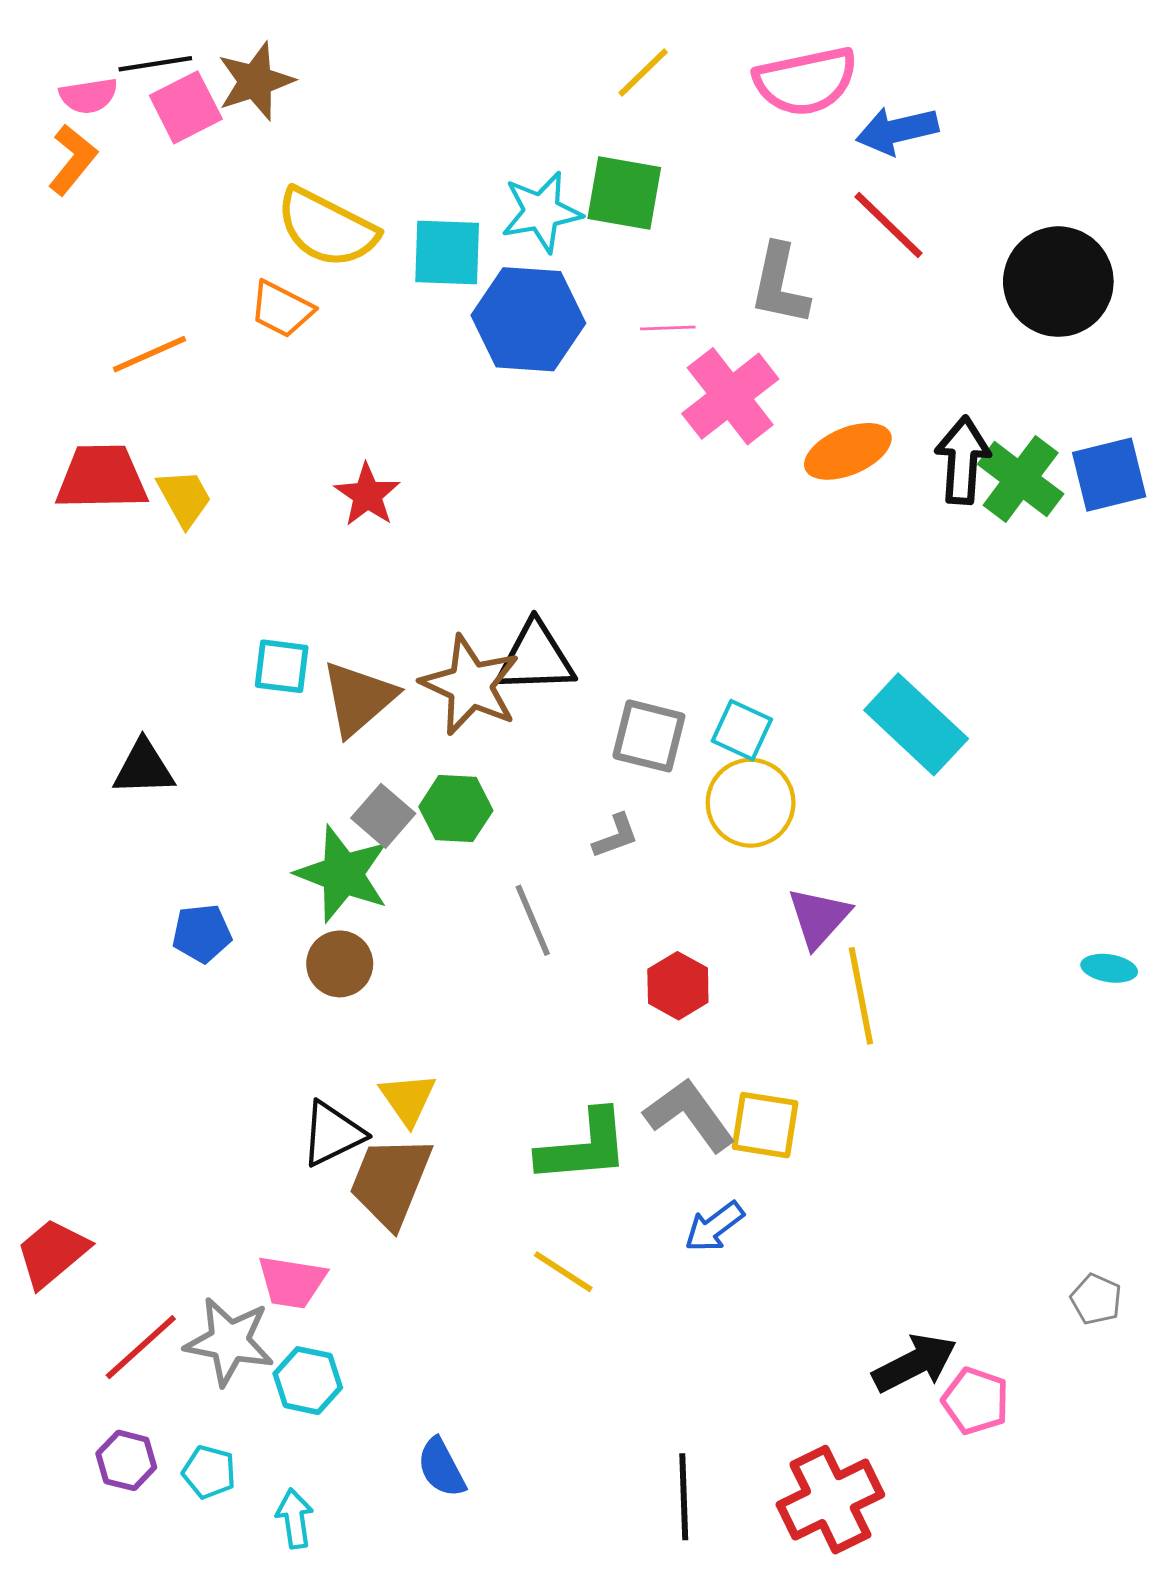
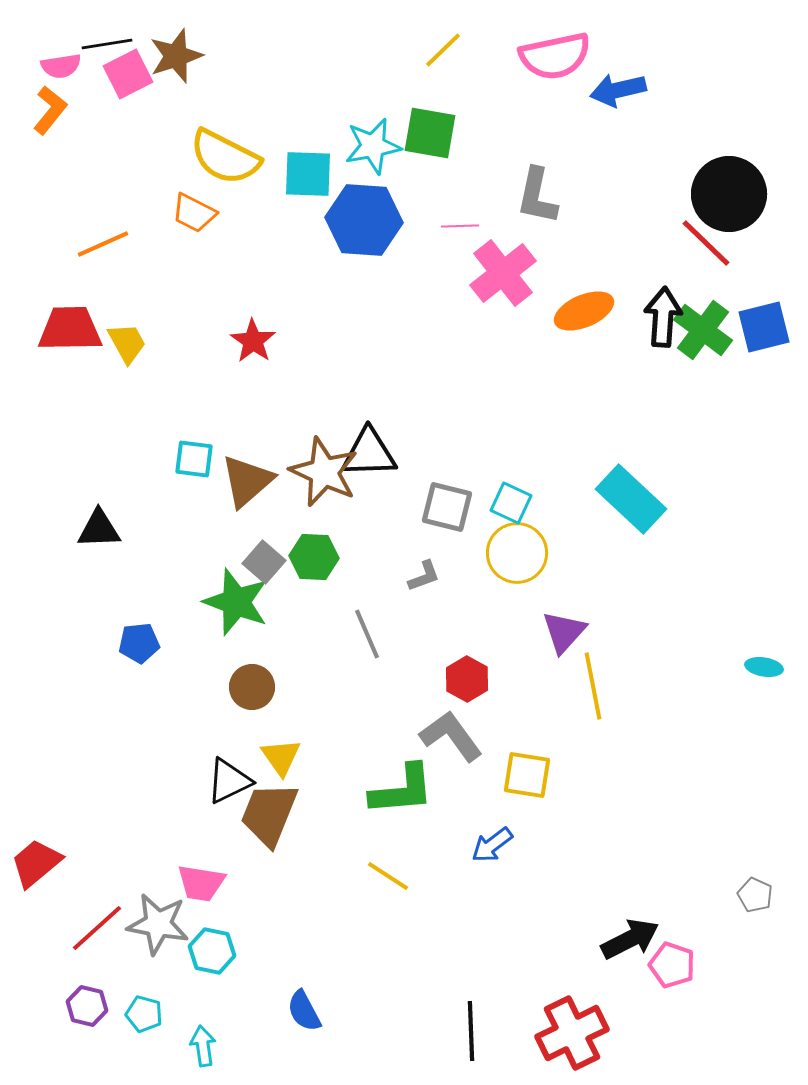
red line: (888, 225) -> (706, 243), moved
brown circle: (340, 964) -> (252, 687), moved
gray L-shape: (690, 1115) -> (451, 736), moved

